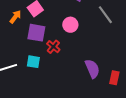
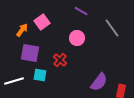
purple square: (36, 33) -> (30, 53), moved
purple semicircle: (92, 69) -> (99, 82), turned 60

